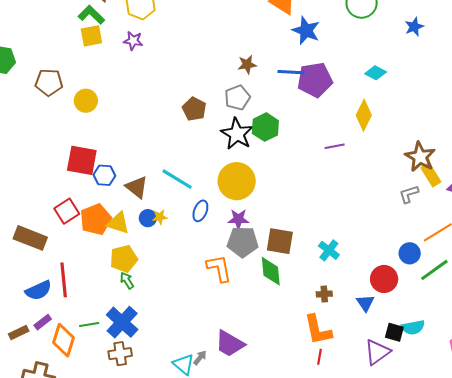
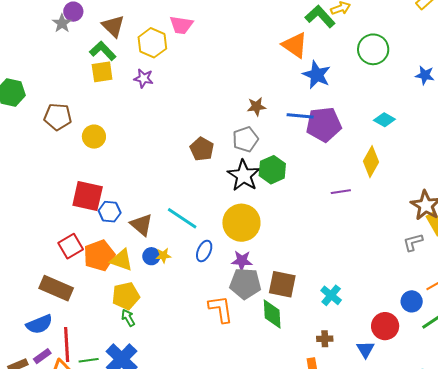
blue star: (414, 27) -> (425, 75), turned 30
brown rectangle: (30, 238) -> (56, 288), moved
red line: (64, 280) -> (67, 345), moved

